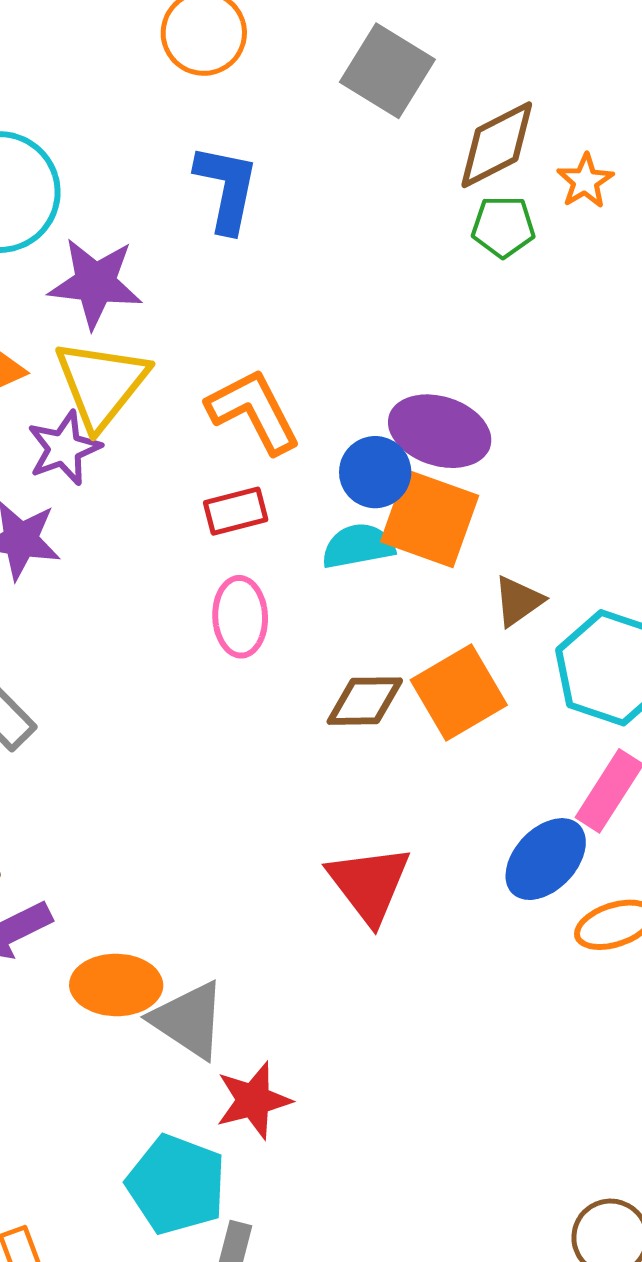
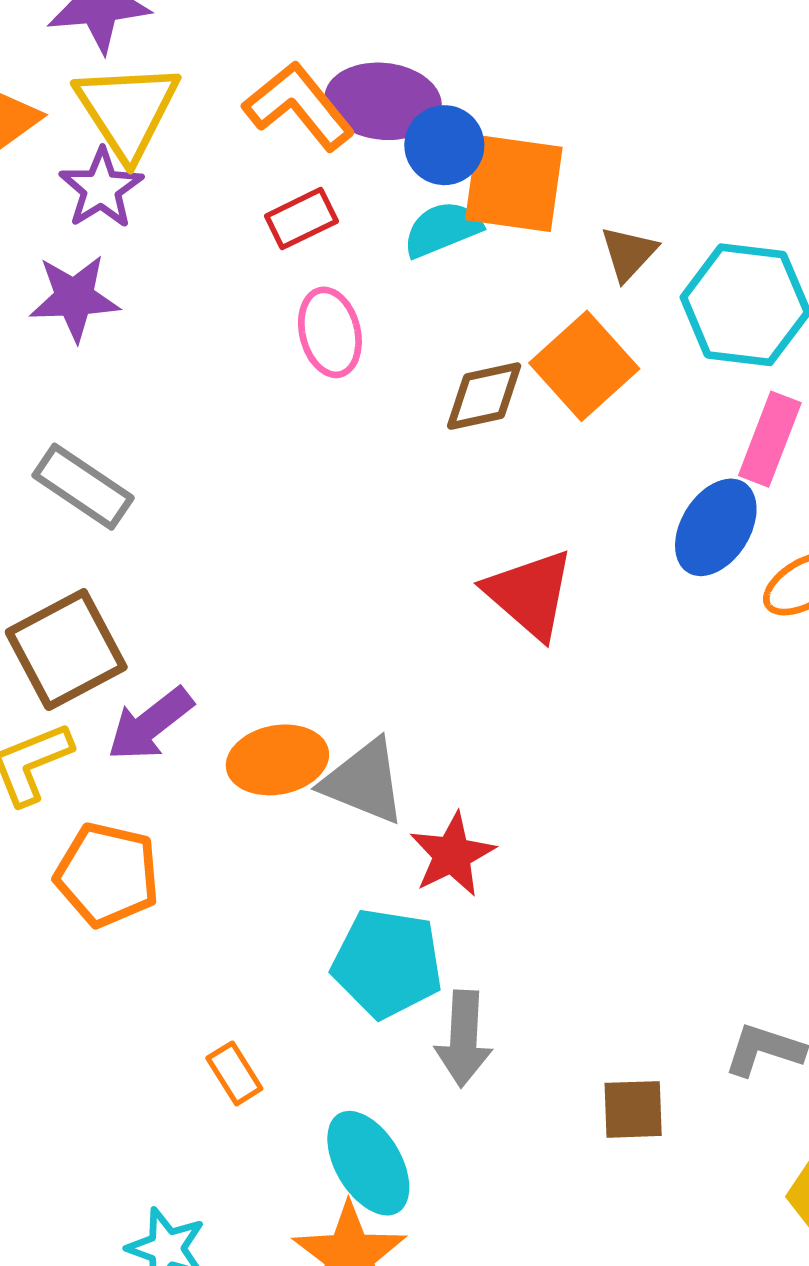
purple ellipse: (440, 431) -> (383, 101), moved

